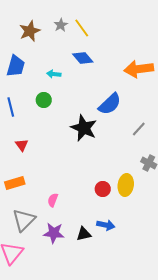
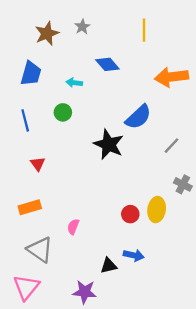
yellow line: (82, 28) -> (144, 30), moved, turned 36
gray triangle: (24, 220) -> (40, 250), turned -40
purple star: (54, 233) -> (85, 292), moved

